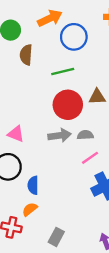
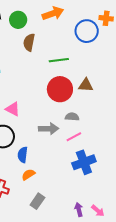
blue circle: (74, 37) -> (87, 31), moved
gray arrow: (60, 135) -> (49, 129), moved
orange semicircle: (30, 209) -> (28, 175), moved

